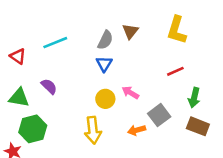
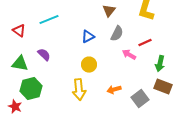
gray semicircle: (105, 40) -> (117, 34), moved
blue triangle: (104, 64) -> (88, 37), turned 32
pink arrow: (130, 93) -> (129, 55), moved
gray square: (159, 115) -> (140, 99), moved

